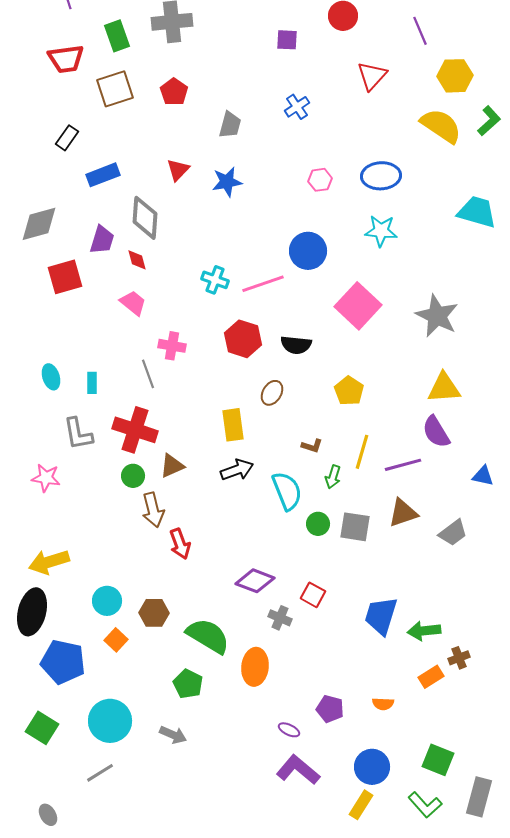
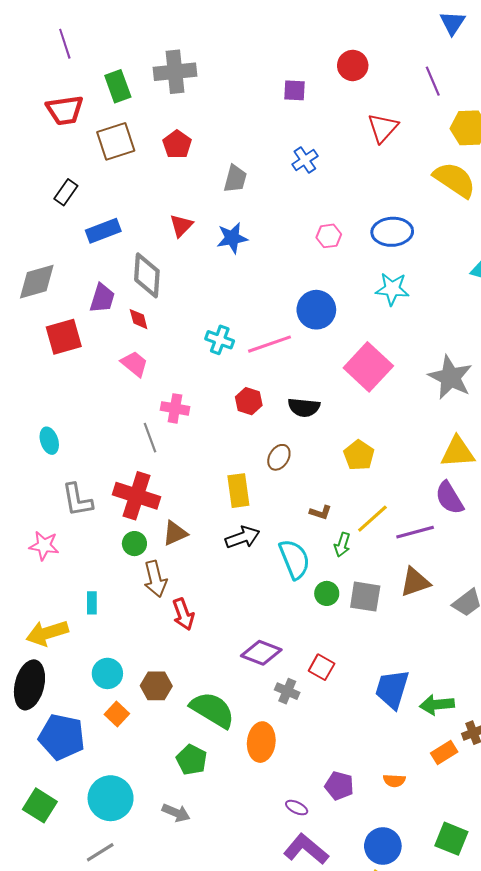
red hexagon: (243, 339) -> (249, 401), size x0.7
cyan rectangle: (92, 383) -> (92, 603), moved
yellow line: (362, 452) -> (372, 519), turned 32

